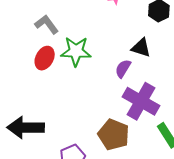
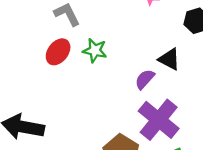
green star: (76, 51) -> (95, 50), size x0.7

